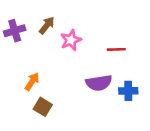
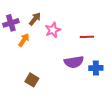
orange arrow: (32, 81) -> (24, 40), moved

